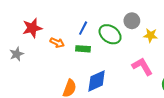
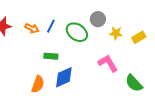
orange arrow: (57, 43) -> (32, 28), moved
green rectangle: (83, 49) -> (51, 56), moved

